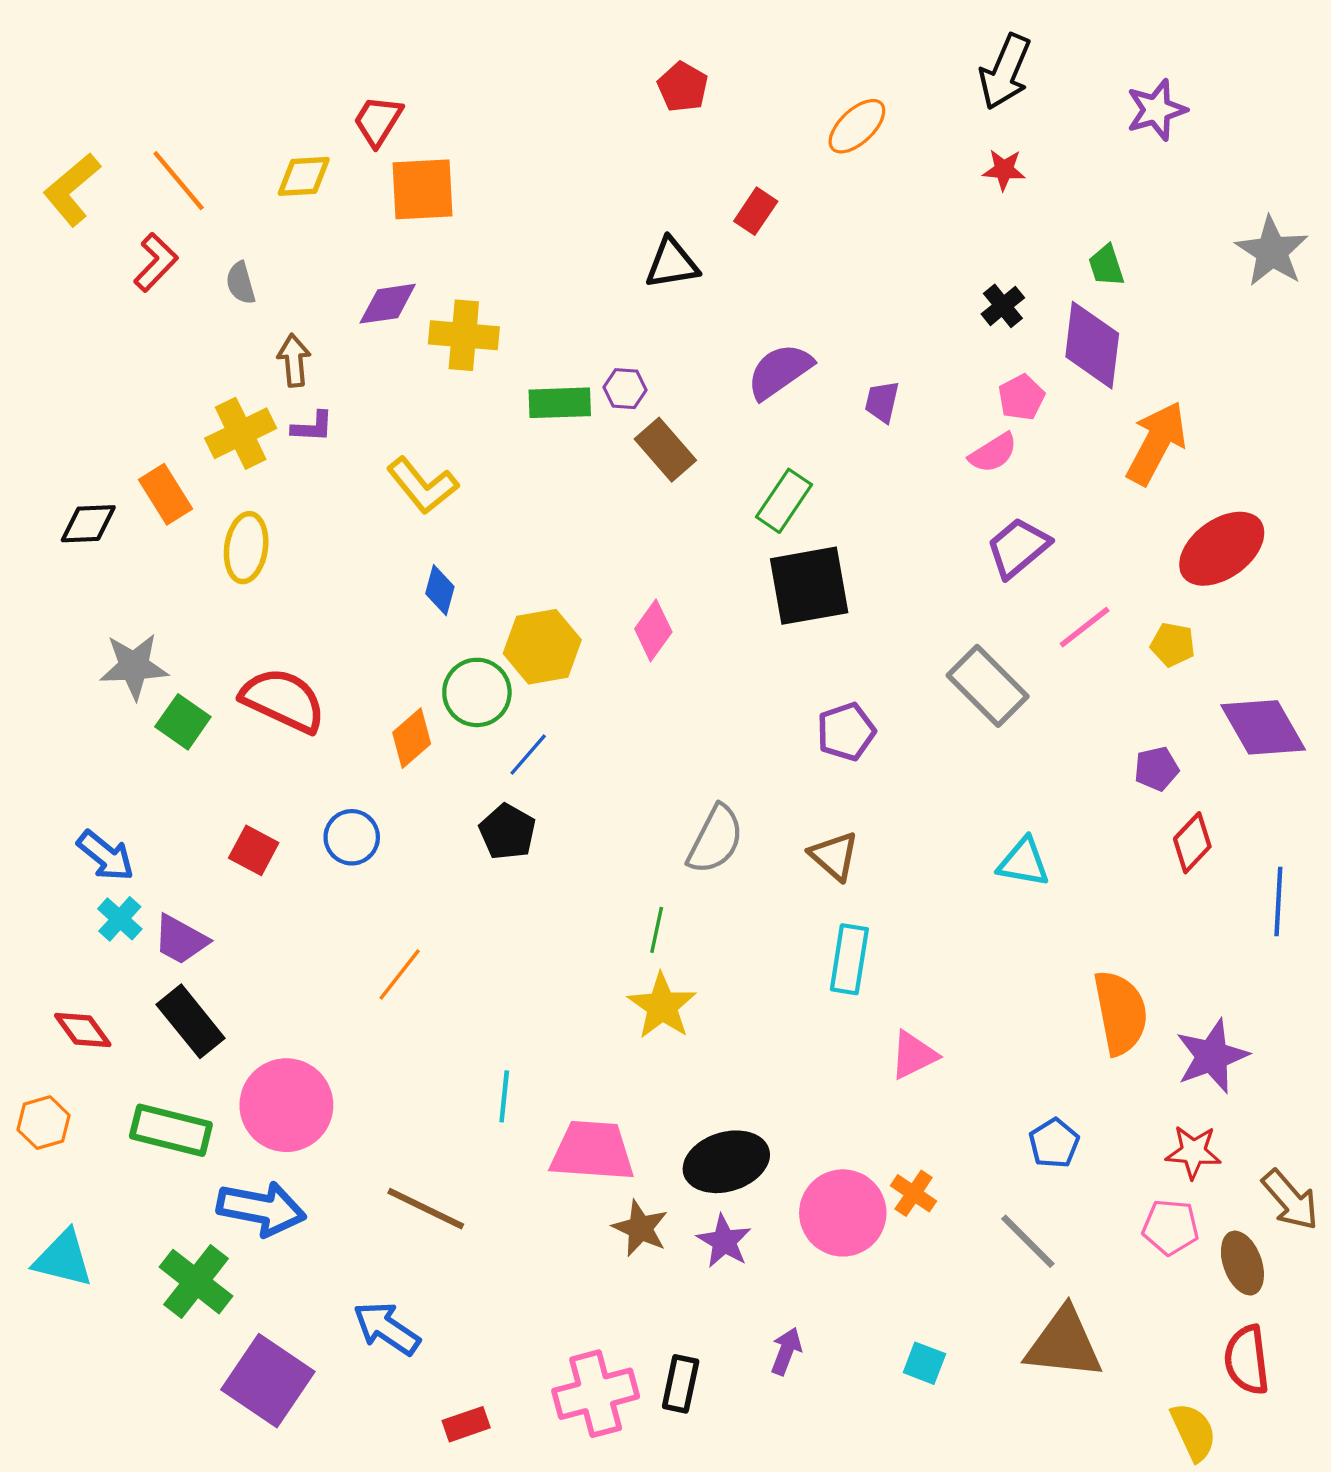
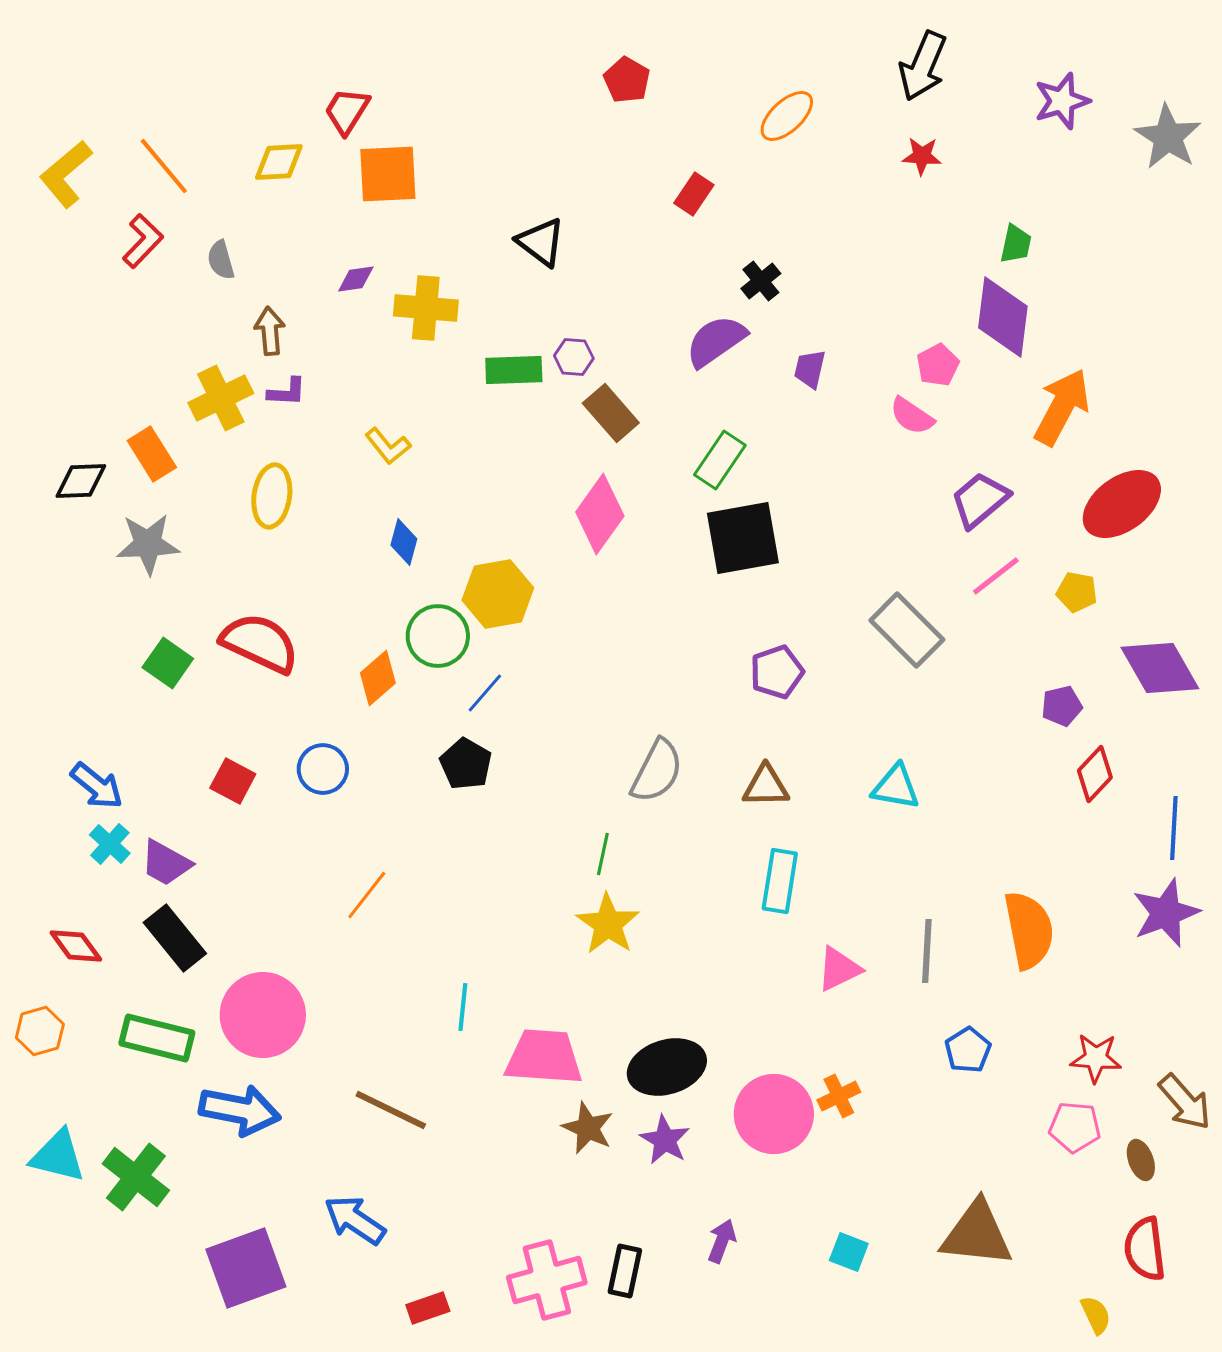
gray star: (1272, 251) -> (1168, 137), moved
black triangle: (672, 263) -> (541, 242), moved, turned 46
green trapezoid: (1106, 266) -> (1016, 244), turned -150
purple diamond: (388, 304) -> (356, 279), size x0.7
black cross: (1003, 306) -> (761, 281), moved
pink semicircle: (993, 453) -> (912, 416), turned 66
yellow L-shape: (422, 486) -> (388, 446), size x0.7
yellow ellipse: (246, 548) -> (272, 496), moved
purple trapezoid: (1018, 548) -> (980, 500), moved
pink diamond: (653, 630) -> (600, 514), moved, size x1.4
gray star: (134, 666) -> (148, 544), moved
brown triangle: (834, 856) -> (766, 786), turned -42
cyan triangle: (1024, 862) -> (896, 787), moved
purple star: (1212, 1056) -> (1166, 913), moved
orange cross: (914, 1193) -> (839, 1096), turned 30
gray line: (1028, 1241) -> (927, 951), moved, turned 48
brown ellipse: (1242, 1263) -> (1141, 1160), size x0.7
green cross: (196, 1282) -> (136, 1177), moved
purple square: (268, 1381) -> (246, 1268), turned 36
yellow semicircle: (1193, 1432) -> (1096, 1315), size x0.7

